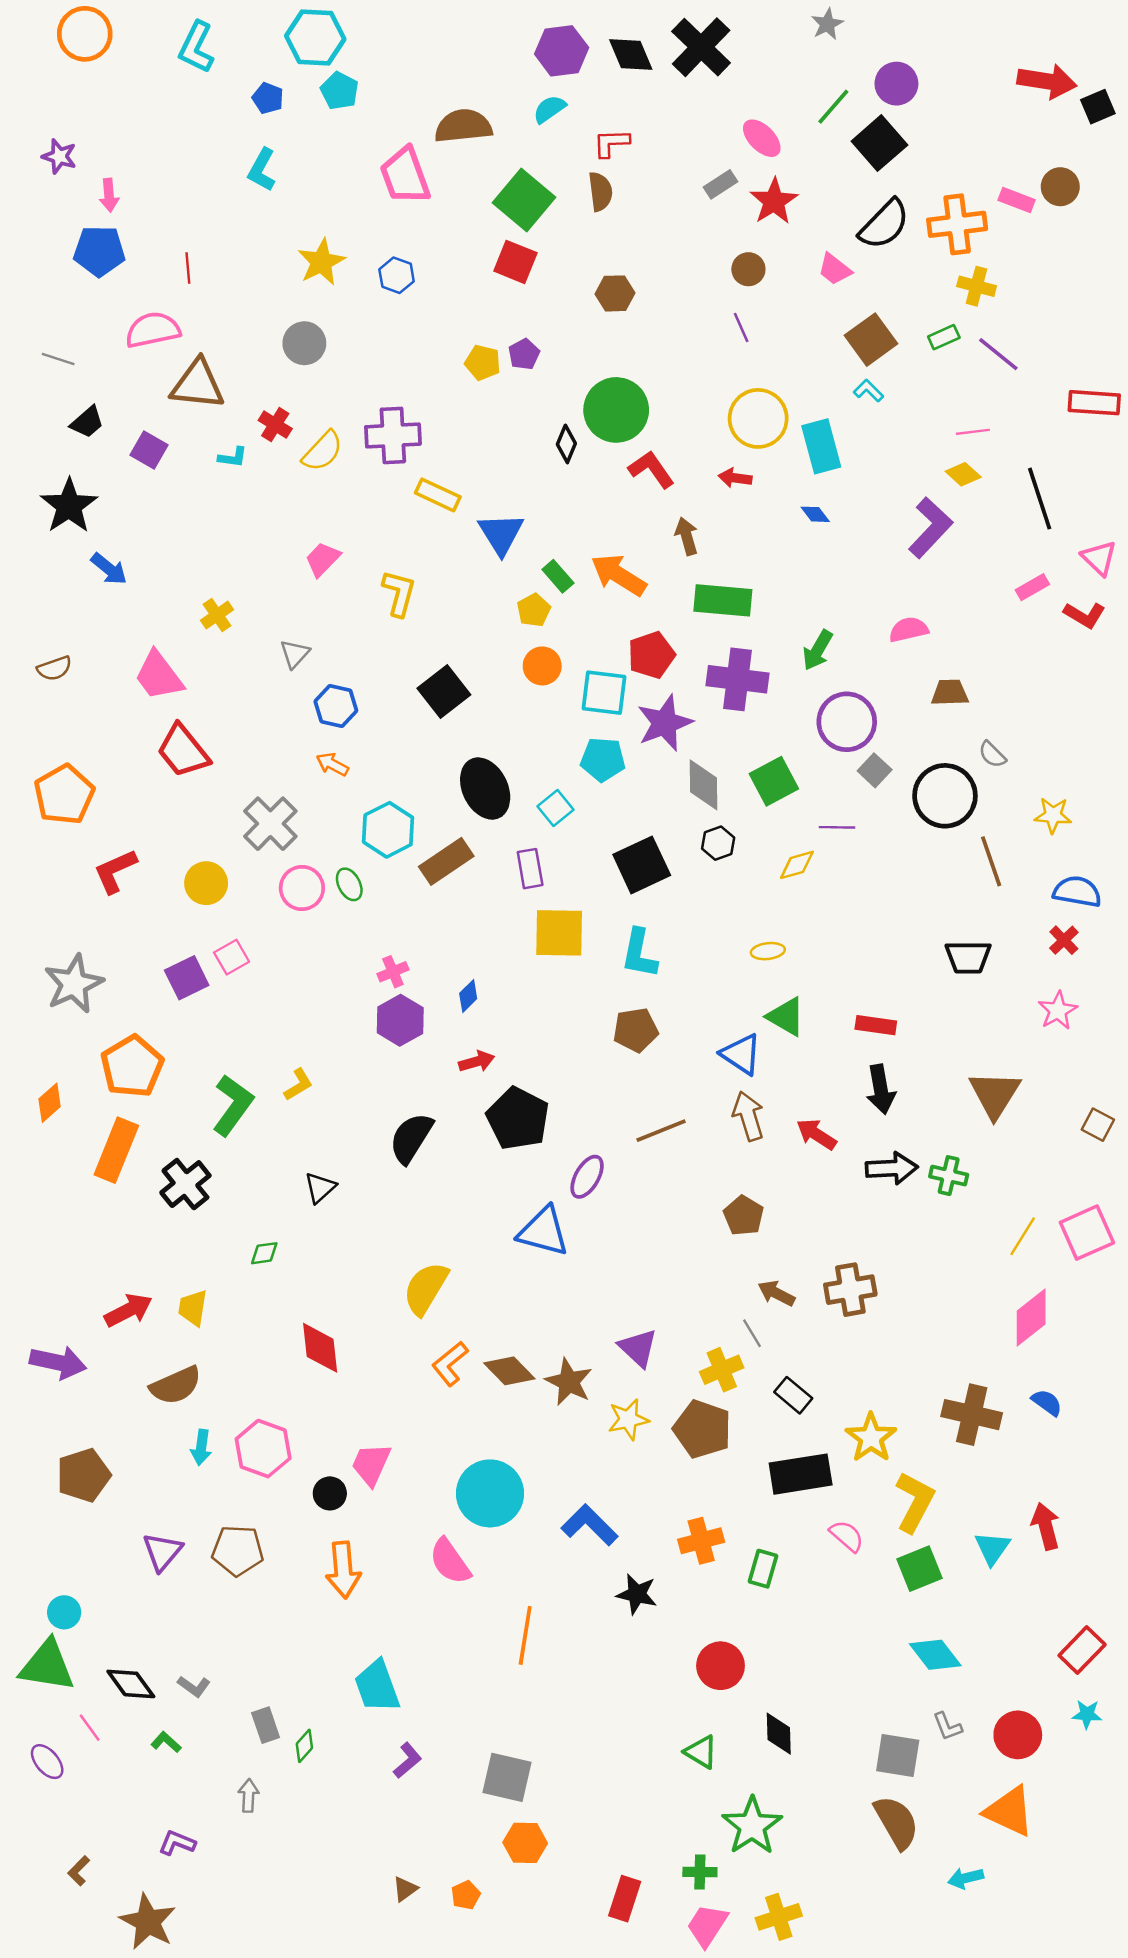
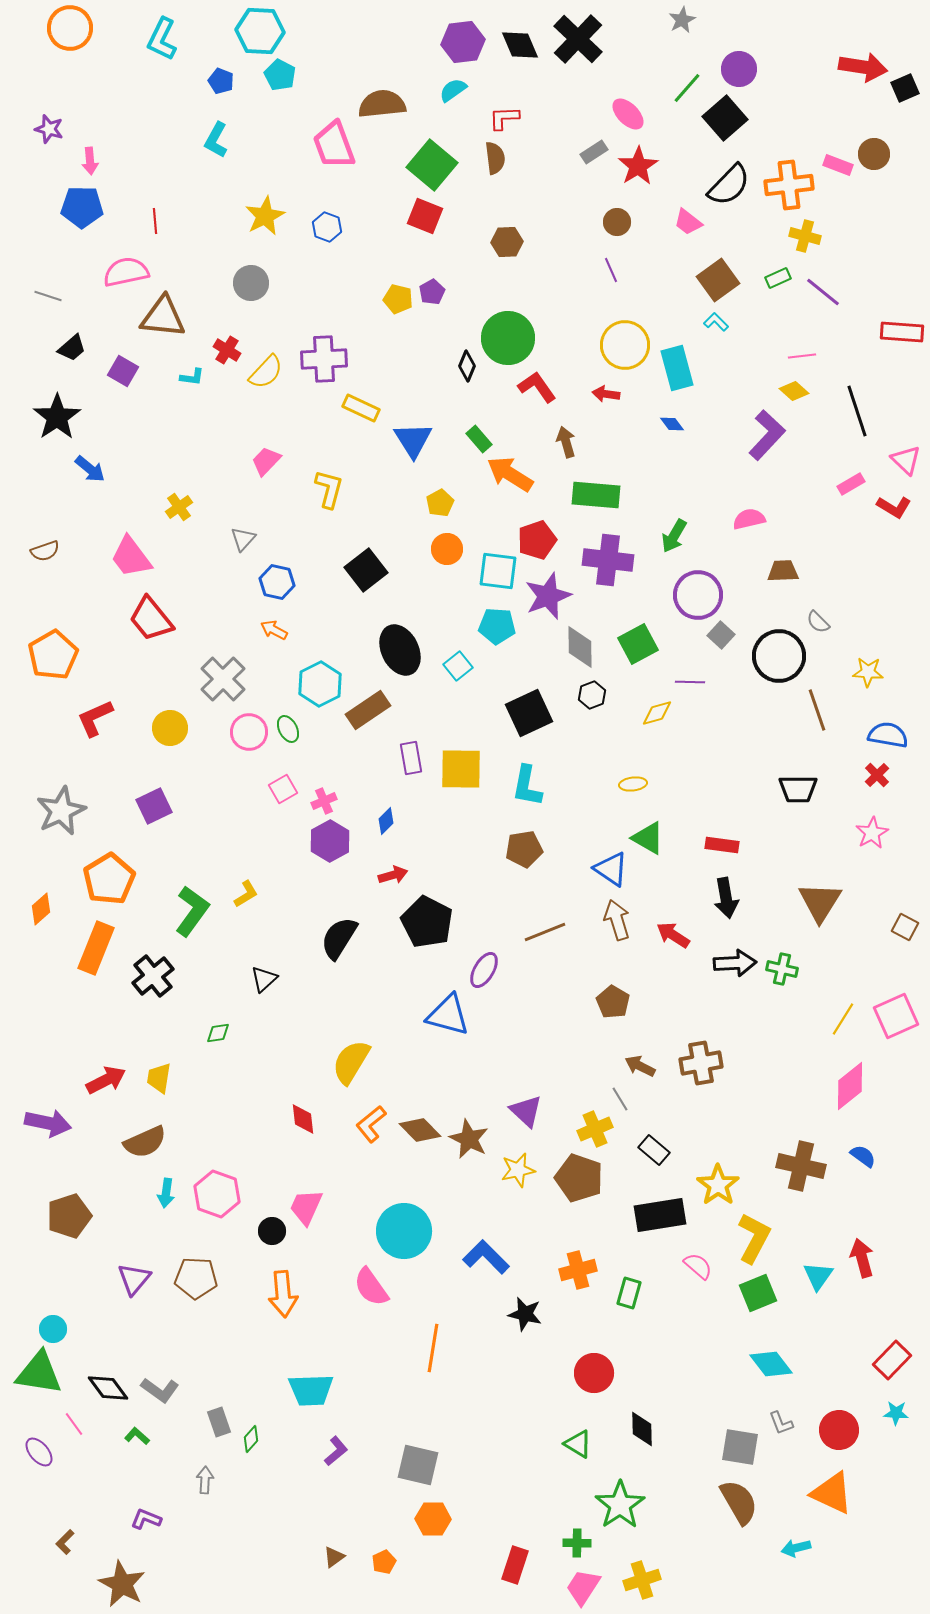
green rectangle: (558, 576) -> (479, 439), moved
purple rectangle: (530, 869) -> (411, 758), moved
pink square: (232, 957) -> (283, 789), moved
red diamond: (320, 1348) -> (303, 1119), moved, size x0.7
gray L-shape: (194, 1686) -> (160, 1390), size x1.4
cyan trapezoid: (377, 1686) -> (311, 1390), turned -72

